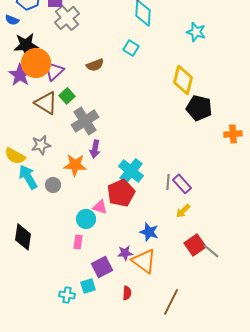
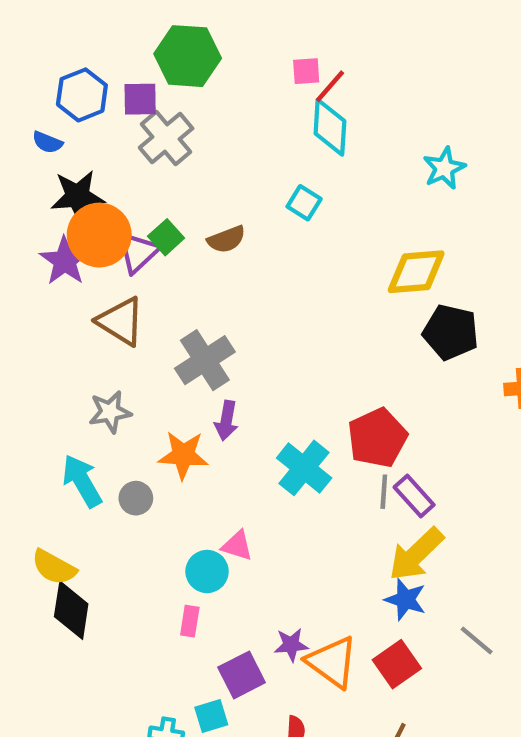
cyan star: (196, 32) -> (444, 168), turned 30
yellow diamond: (183, 80) -> (416, 272), turned 72
green square: (67, 96) -> (166, 237), moved
yellow semicircle: (15, 156) -> (54, 567), moved
red pentagon: (121, 193) -> (377, 438), moved
yellow arrow: (183, 211) -> (416, 554), size x1.8
blue star: (149, 232) -> (405, 600), moved
red square: (195, 245) -> (397, 664), moved

